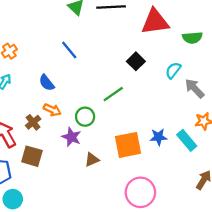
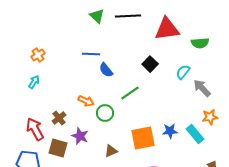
blue line: (69, 50) -> (91, 54), turned -48
blue semicircle: (47, 83) -> (106, 70), moved
orange arrow: (52, 110) -> (86, 101), moved
purple star: (71, 137) -> (80, 136), moved

